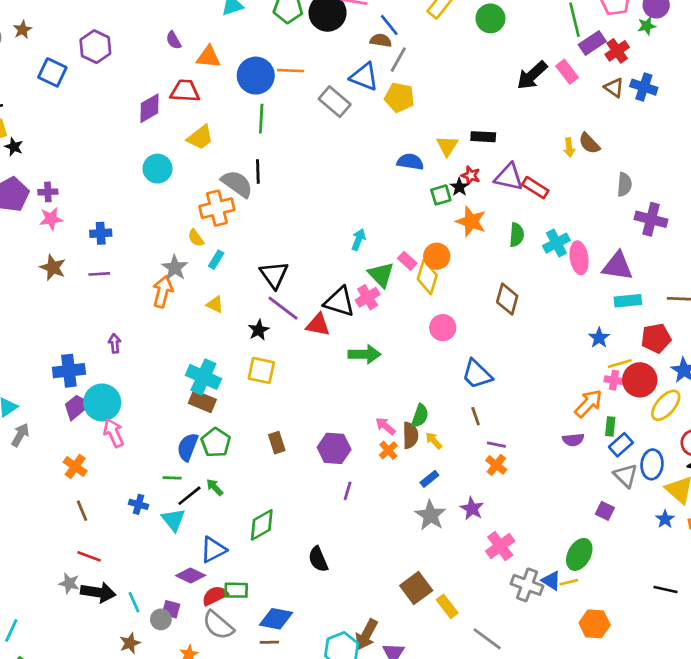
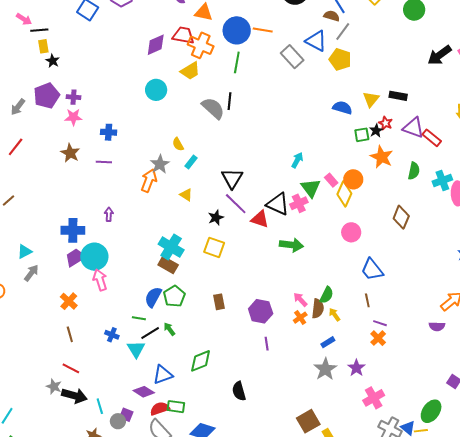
orange cross: (217, 208) -> (201, 45), moved, turned 30
purple line: (348, 491) -> (267, 344), turned -32

